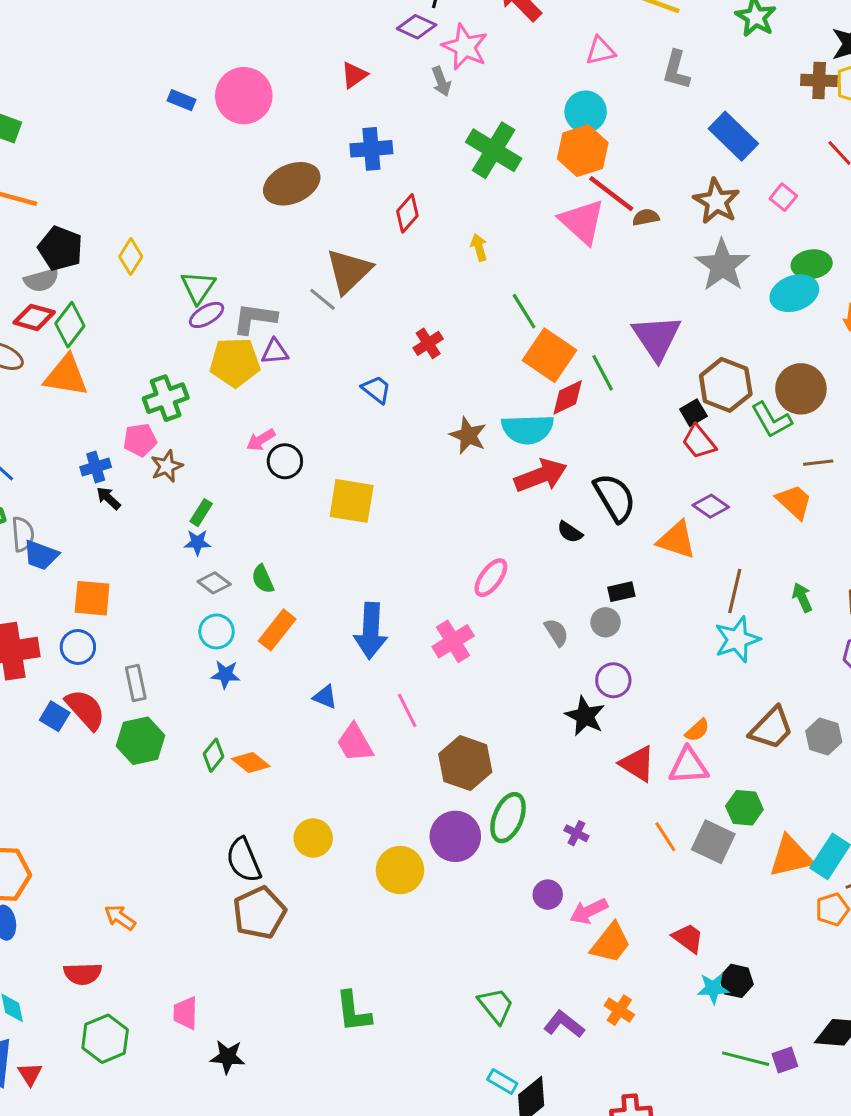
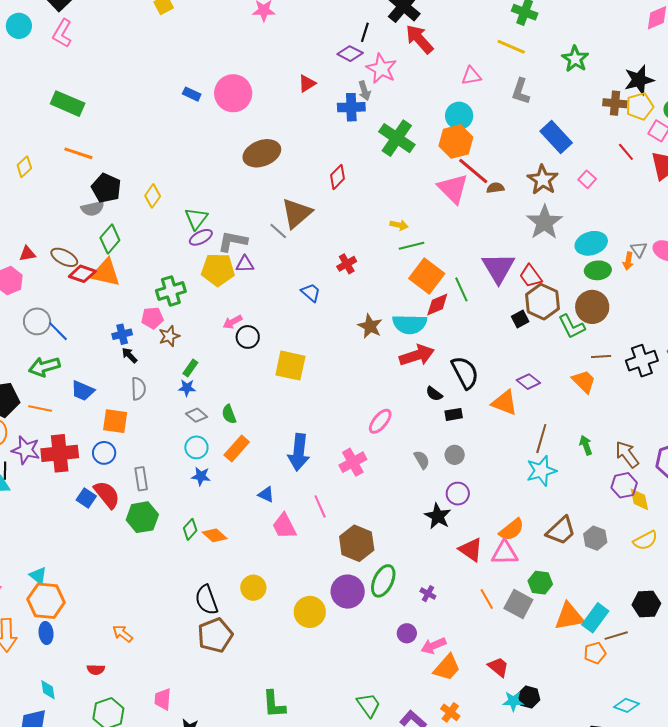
blue cross: (371, 149) -> (351, 107), moved
yellow arrow: (479, 247) -> (399, 225), moved, turned 114
green ellipse: (812, 264) -> (598, 270), moved
green line: (524, 311) -> (411, 246), turned -75
red diamond: (34, 317) -> (82, 274), moved
red trapezoid: (699, 442) -> (531, 276), moved
gray semicircle: (23, 534) -> (138, 389), moved
black rectangle: (621, 592) -> (454, 414), moved
orange semicircle: (697, 730) -> (512, 530), size x1.5
red semicircle: (83, 974) -> (96, 670), size x0.7

